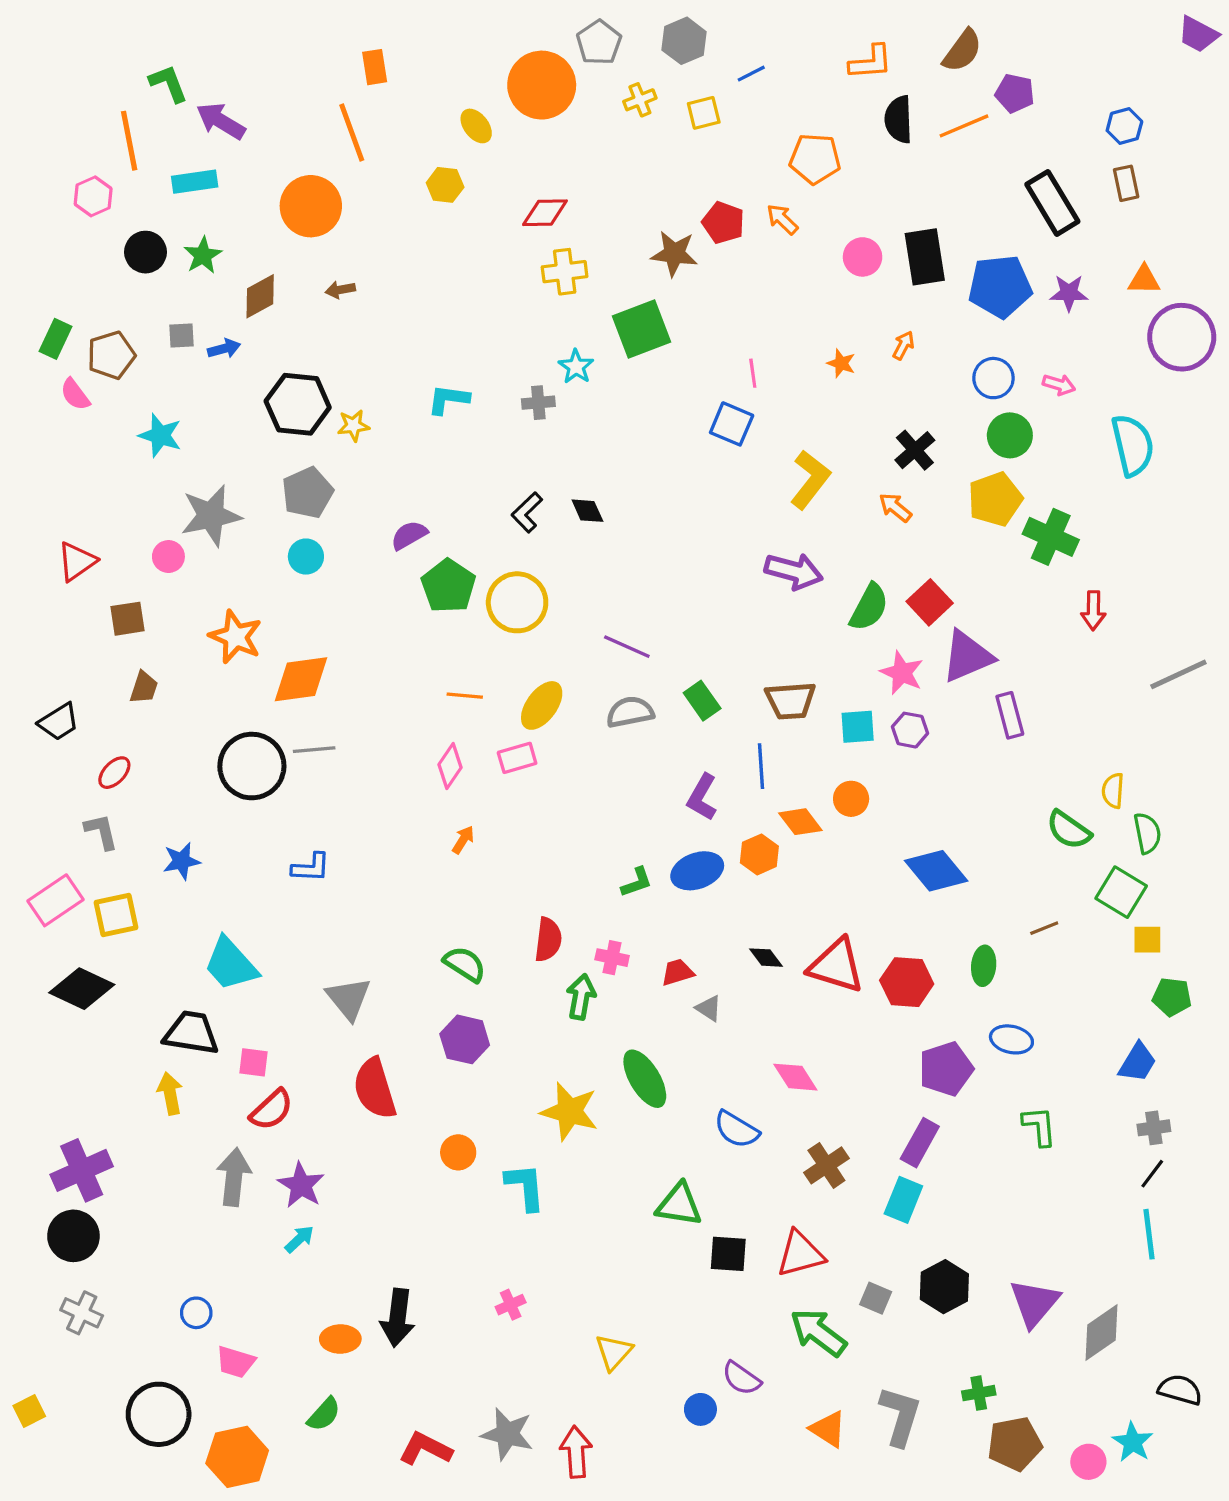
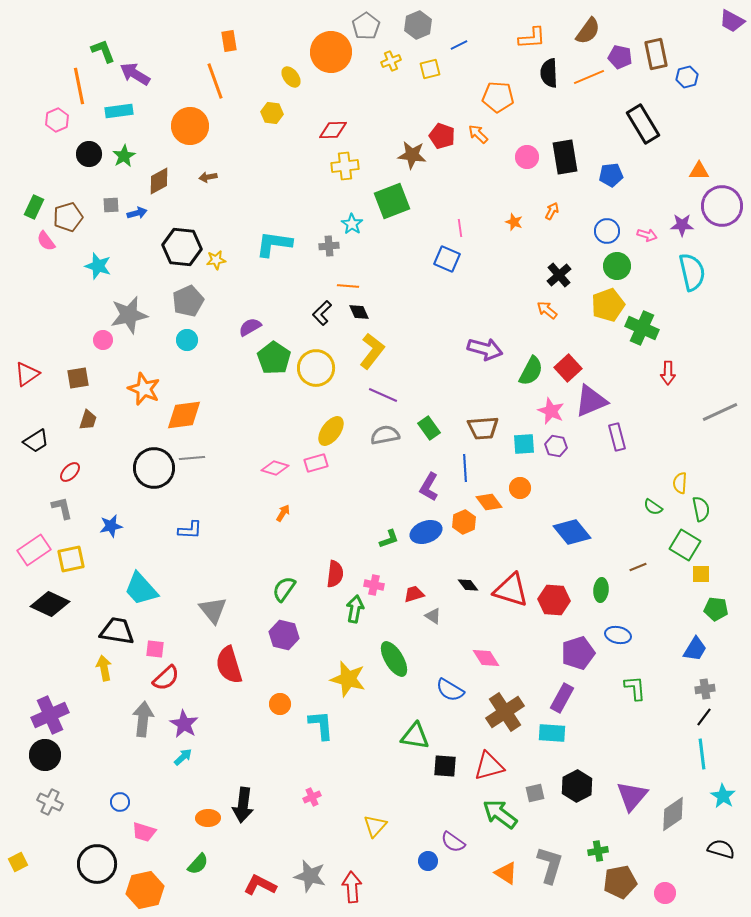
brown rectangle: (1126, 183) -> (656, 54), moved, size x1.4
blue pentagon: (1000, 286) -> (611, 175), size x0.6
purple star: (1069, 293) -> (682, 225), moved
cyan L-shape: (448, 399) -> (274, 244), size x1.4
yellow L-shape: (810, 480) -> (372, 351), moved
red triangle: (77, 561) -> (27, 374), moved
orange line: (465, 696) -> (348, 286), moved
pink diamond: (450, 766) -> (275, 468), turned 72
green semicircle: (1069, 830) -> (653, 507), size x0.7
green semicircle: (465, 964) -> (284, 589), turned -88
brown cross: (826, 1165) -> (505, 712), size x1.4
cyan rectangle: (903, 1200) -> (552, 733), turned 72
gray square: (876, 1298) -> (535, 793), turned -36
cyan star: (1133, 1442) -> (723, 796), moved

